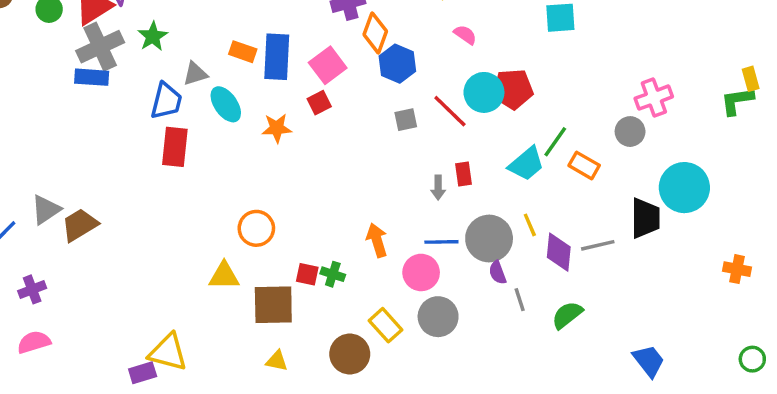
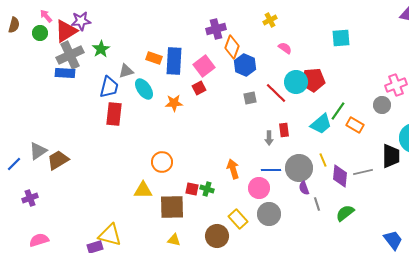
pink semicircle: (34, 342) -> (39, 240), moved

